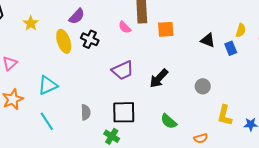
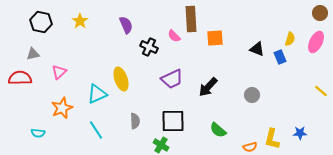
purple semicircle: (77, 16) -> (126, 25), turned -66
yellow star: (31, 23) -> (80, 21), moved
black cross: (90, 39) -> (149, 47), moved
yellow ellipse: (64, 41) -> (121, 79), moved
yellow L-shape: (225, 115) -> (272, 139), moved

